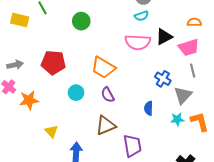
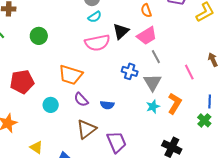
orange semicircle: (194, 22) -> (146, 10), turned -96
blue semicircle: (149, 108) -> (107, 105), moved, turned -72
orange L-shape: (200, 122) -> (175, 103), turned 60

